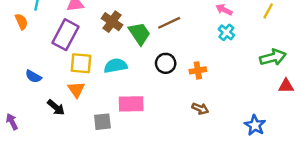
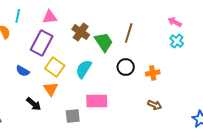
brown line: (169, 23) -> (129, 33), turned -48
yellow square: (81, 63) -> (55, 67), turned 30
cyan semicircle: (116, 66) -> (84, 69), turned -48
blue semicircle: (33, 76) -> (23, 71), moved

